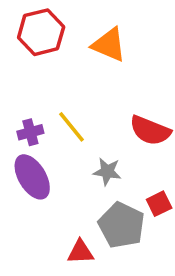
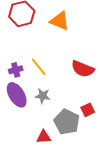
gray star: (107, 172) -> (43, 96), moved

